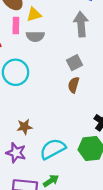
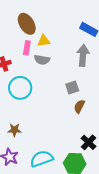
brown semicircle: (74, 85) -> (79, 106), moved
brown star: (25, 127) -> (14, 130), moved

